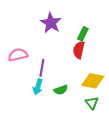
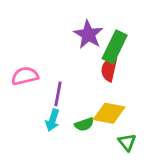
purple star: (51, 23) -> (88, 35), moved
green rectangle: (83, 34) -> (115, 47), size x1.6
yellow diamond: (93, 81) -> (109, 113), moved

